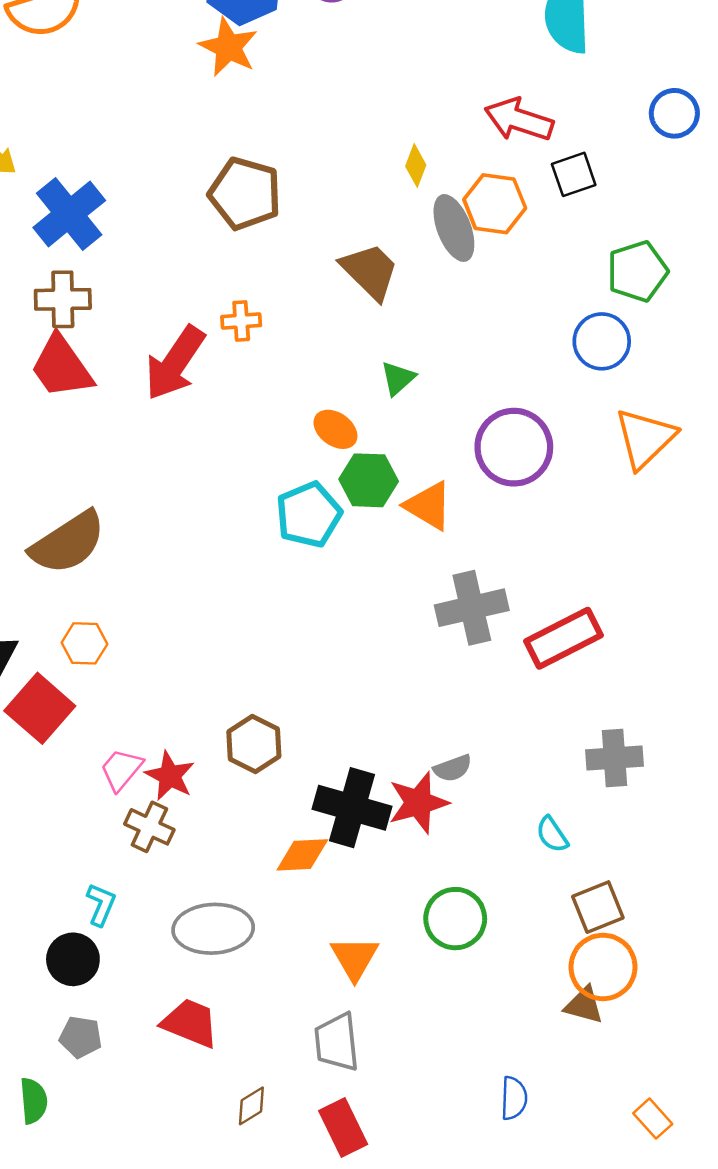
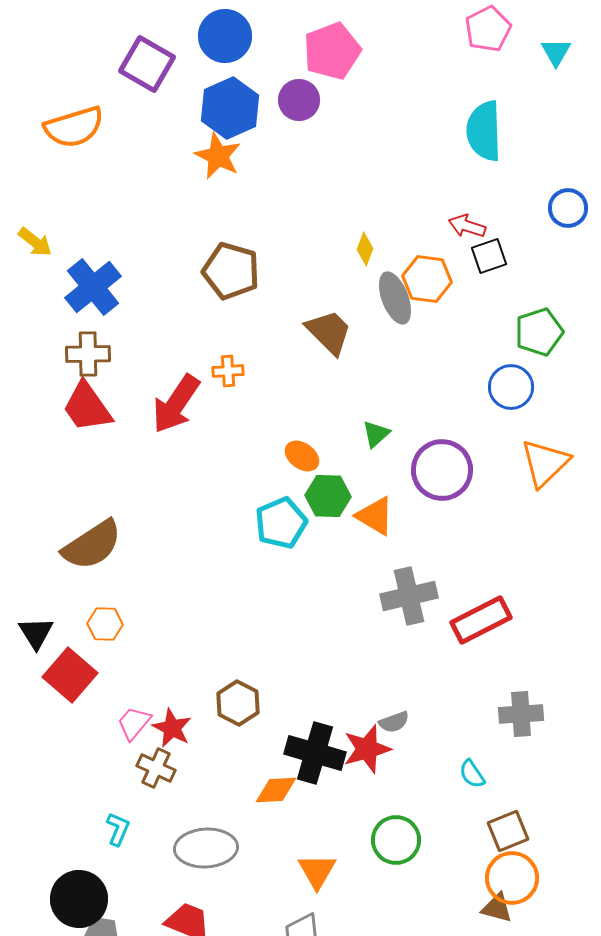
red arrow: (519, 120) -> (467, 226), moved, size x0.7
green triangle: (398, 378) -> (376, 434), moved
black circle: (73, 959) -> (79, 899), moved, size x1.4

